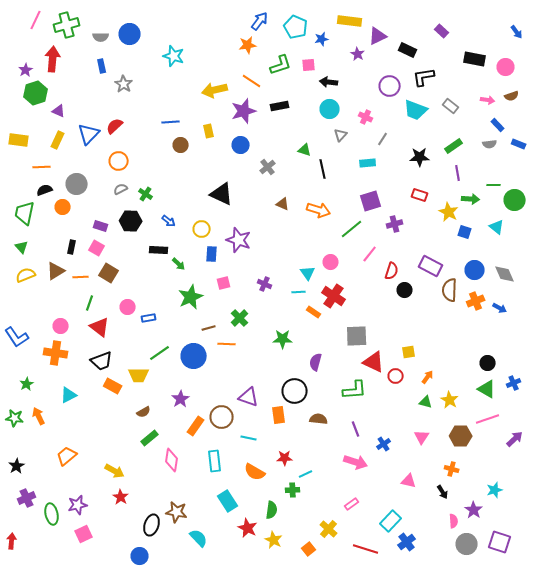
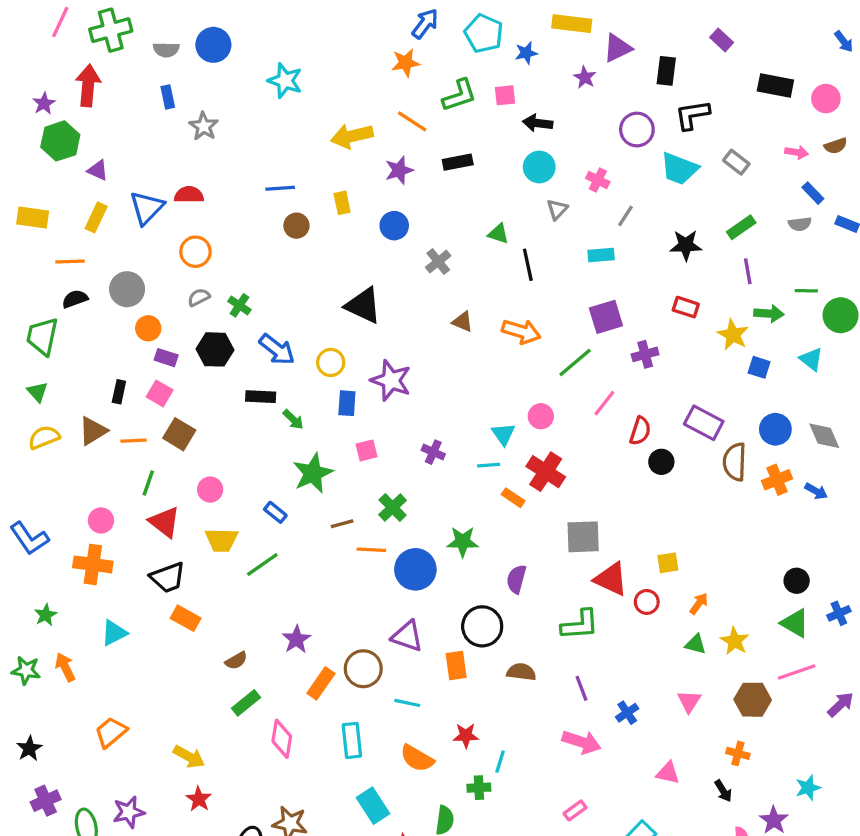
black rectangle: (408, 50) -> (666, 71), turned 72
purple star: (244, 111) -> (399, 170), size x0.7
red semicircle: (115, 126) -> (189, 195), turned 42
orange circle: (63, 207) -> (148, 328), moved
blue arrow: (169, 221) -> (277, 349), size x1.6
blue rectangle: (149, 318) -> (275, 512), moved, turned 48
blue circle: (194, 356) -> (415, 569), moved
yellow trapezoid: (139, 375) -> (222, 540), moved
cyan line: (306, 474) -> (500, 762), turned -48

